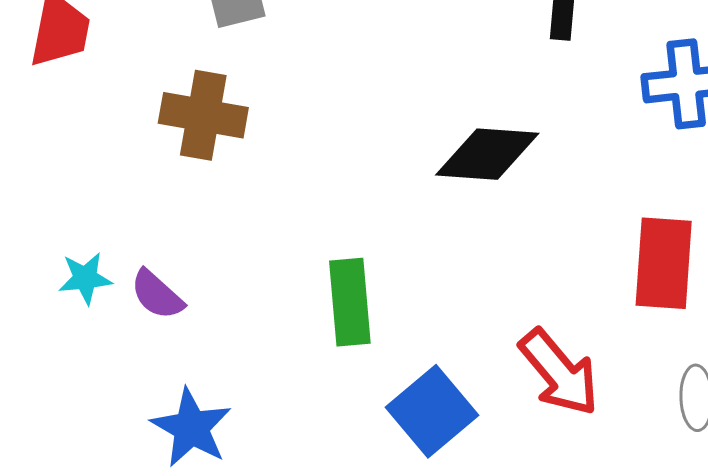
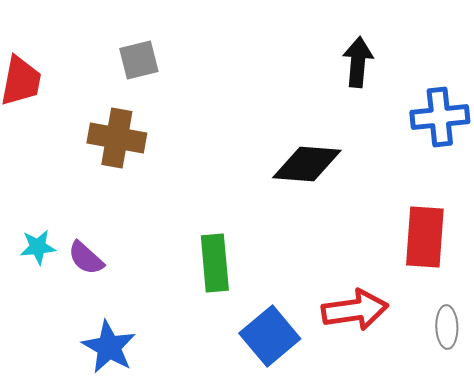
red arrow: (559, 372) -> (355, 310), turned -58

